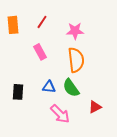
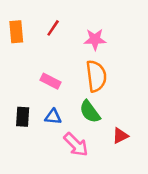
pink rectangle: (40, 52) -> (51, 81), moved, turned -35
blue triangle: (49, 87) -> (53, 117), moved

